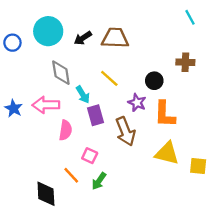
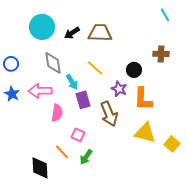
blue circle: (12, 43) -> (11, 64), moved
yellow square: (198, 166) -> (172, 144), turned 35

